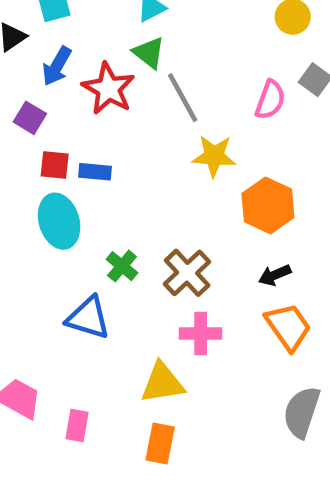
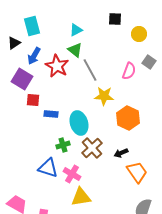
purple square: (30, 118) -> (22, 79), size x1.5
blue rectangle: (95, 172) -> (51, 114), moved
cyan ellipse: (59, 221) -> (79, 123), moved
green cross: (122, 266) -> (63, 145), turned 32
black arrow: (275, 275) -> (121, 153), moved
pink cross: (201, 333) -> (72, 174), moved, turned 30

